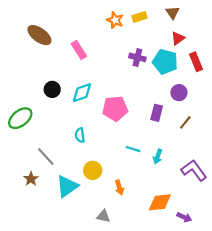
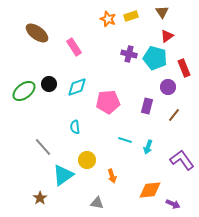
red rectangle: (196, 62) -> (184, 68), moved
green ellipse: (20, 118) -> (24, 91), moved
brown star: (31, 179) -> (40, 198), moved

